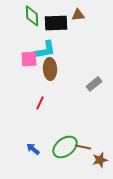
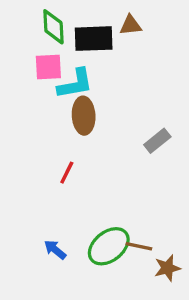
pink square: (29, 59) -> (48, 67), moved

